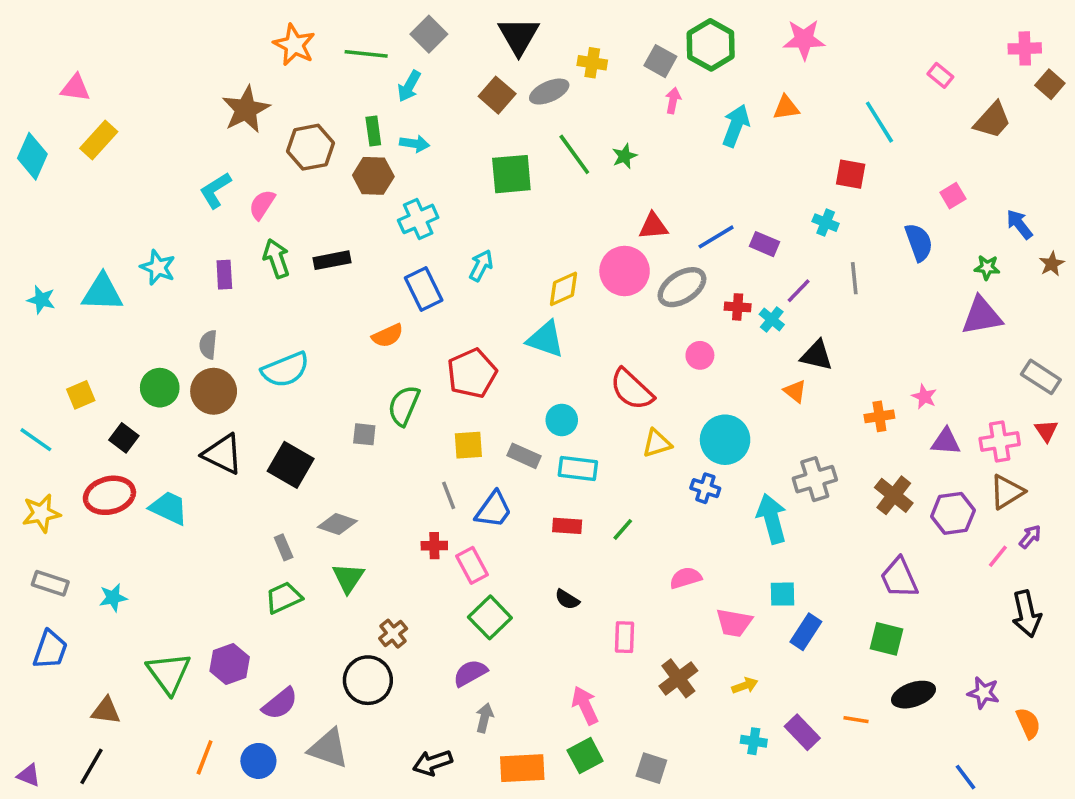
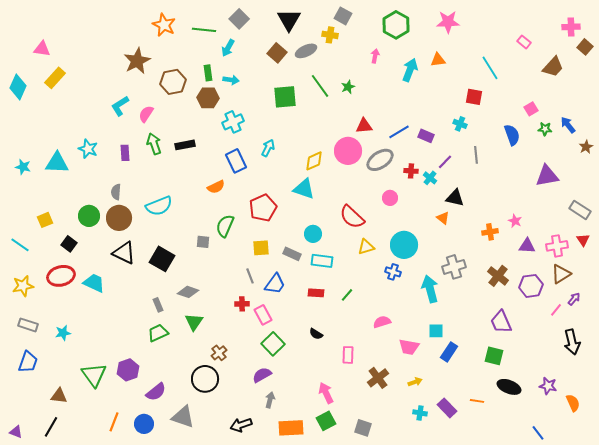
gray square: (660, 61) -> (343, 16), moved
green star: (987, 267) -> (545, 129), moved
black ellipse: (913, 695) -> (509, 387), turned 40

